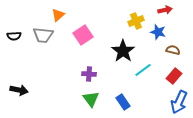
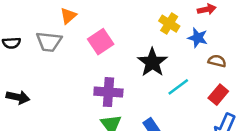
yellow cross: (136, 21) -> (169, 24), turned -35
purple cross: (89, 74) -> (108, 92), size x1.5
black arrow: (19, 90) -> (18, 97), moved

